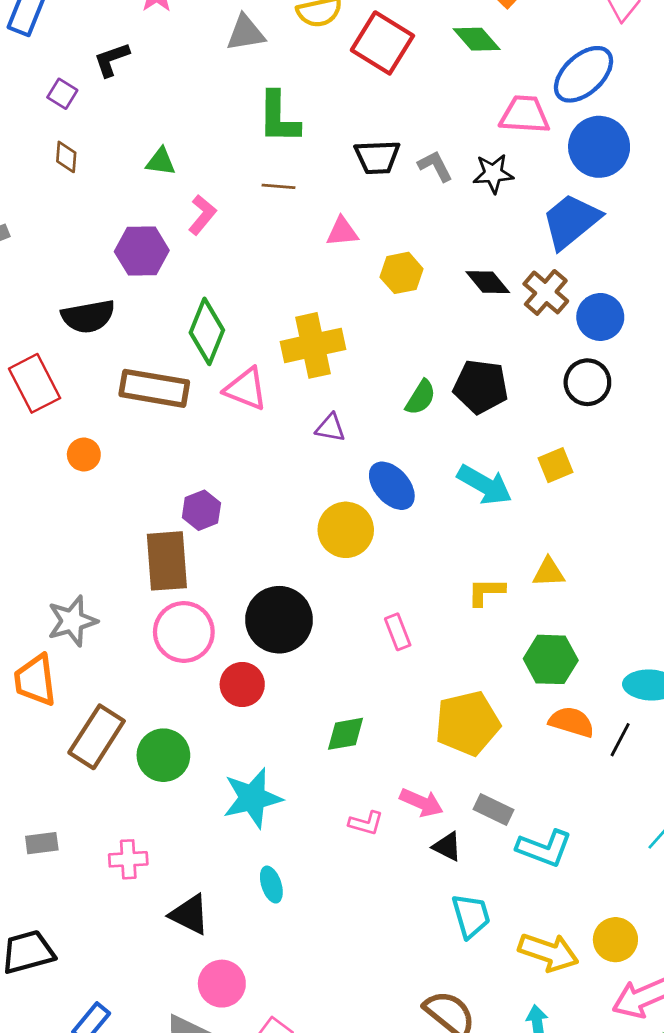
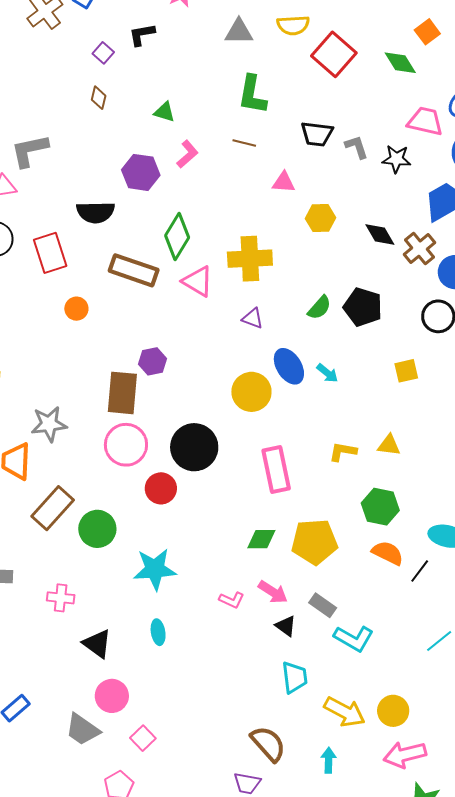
cyan arrow: (485, 485) -> (327, 373), moved, size x0.6
pink rectangle: (398, 632) -> (276, 469), size x1.8
green diamond: (345, 734) -> (261, 539), moved

